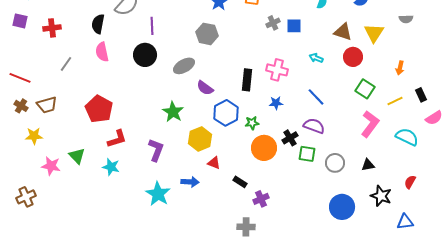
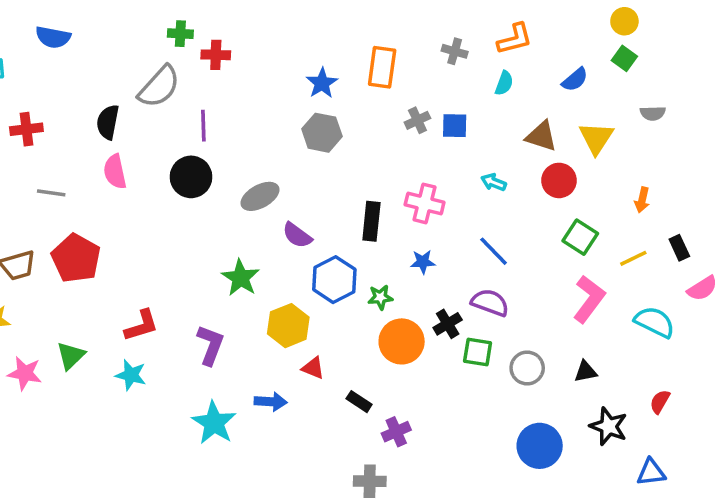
gray hexagon: (207, 34) -> (322, 133), moved
gray line: (66, 64) -> (51, 193), turned 63
red pentagon: (99, 109) -> (76, 258), moved
green triangle: (77, 156) -> (71, 356), turned 30

